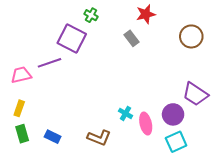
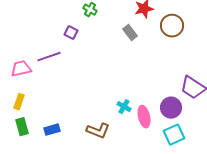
brown circle: (191, 36) -> (172, 26), moved
purple square: (72, 38) -> (71, 33), size x0.5
blue rectangle: (53, 137) -> (52, 130), turned -42

